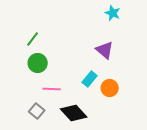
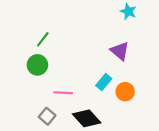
green circle: (38, 63) -> (37, 65), moved

